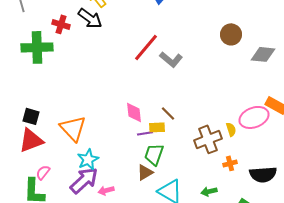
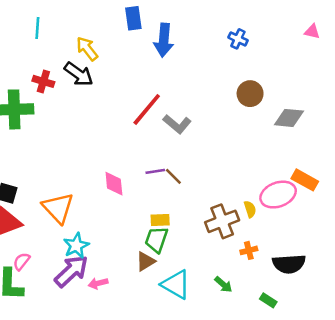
pink diamond: (134, 112) -> (114, 184), moved
brown line: (168, 113) -> (173, 176), moved
yellow rectangle: (157, 127) -> (160, 220), moved
purple line: (145, 133) -> (155, 171), moved
green arrow: (209, 191) -> (223, 284), turned -126

